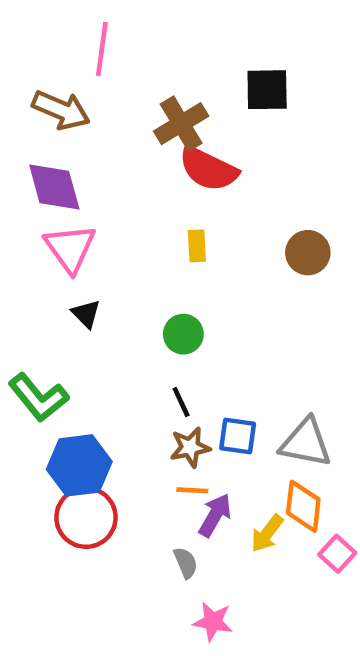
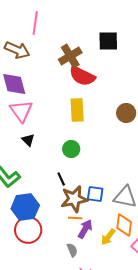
yellow rectangle: (197, 246) -> (77, 110), size x1.6
black line: (181, 402) -> (61, 179), moved
brown star: (190, 447) -> (74, 199), size x1.5

